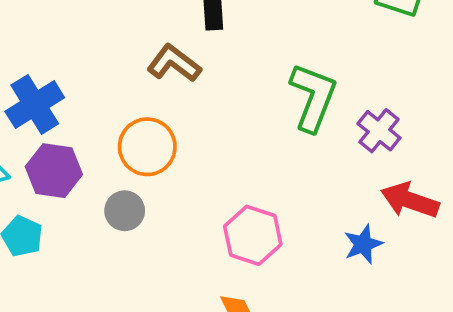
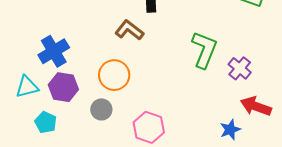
pink hexagon: (253, 235) -> (149, 127), moved

